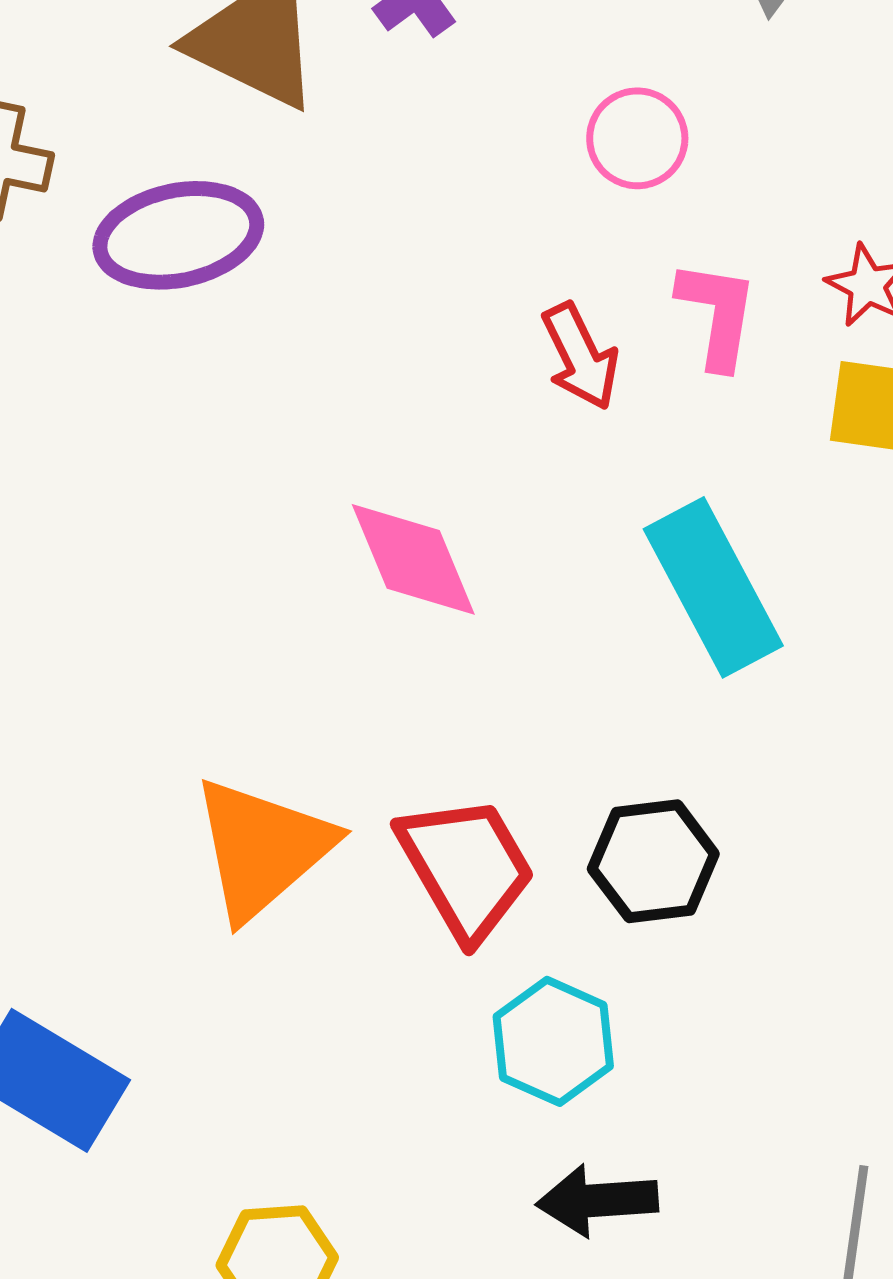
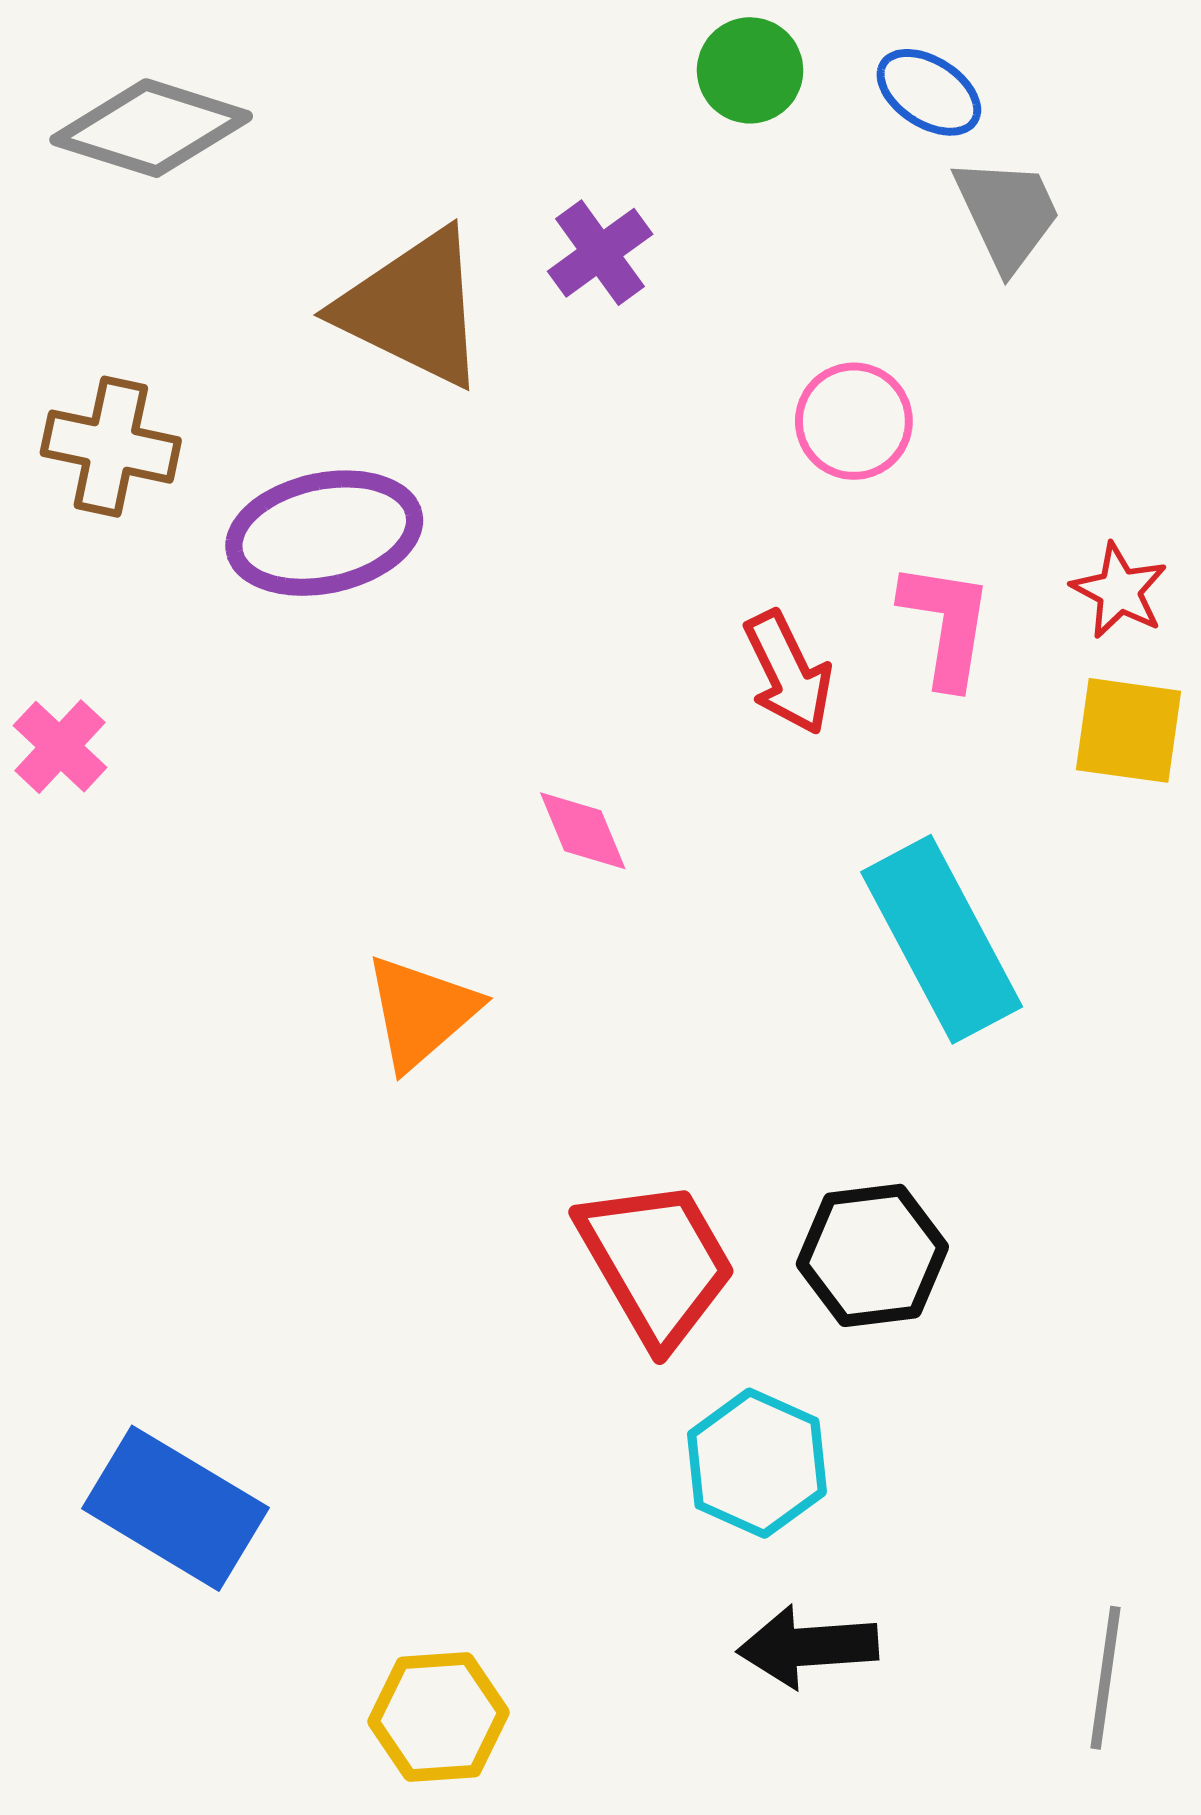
pink diamond: (413, 559) -> (583, 831), moved, size x0.6
orange triangle: (262, 848) -> (421, 1012), moved, size x0.7

